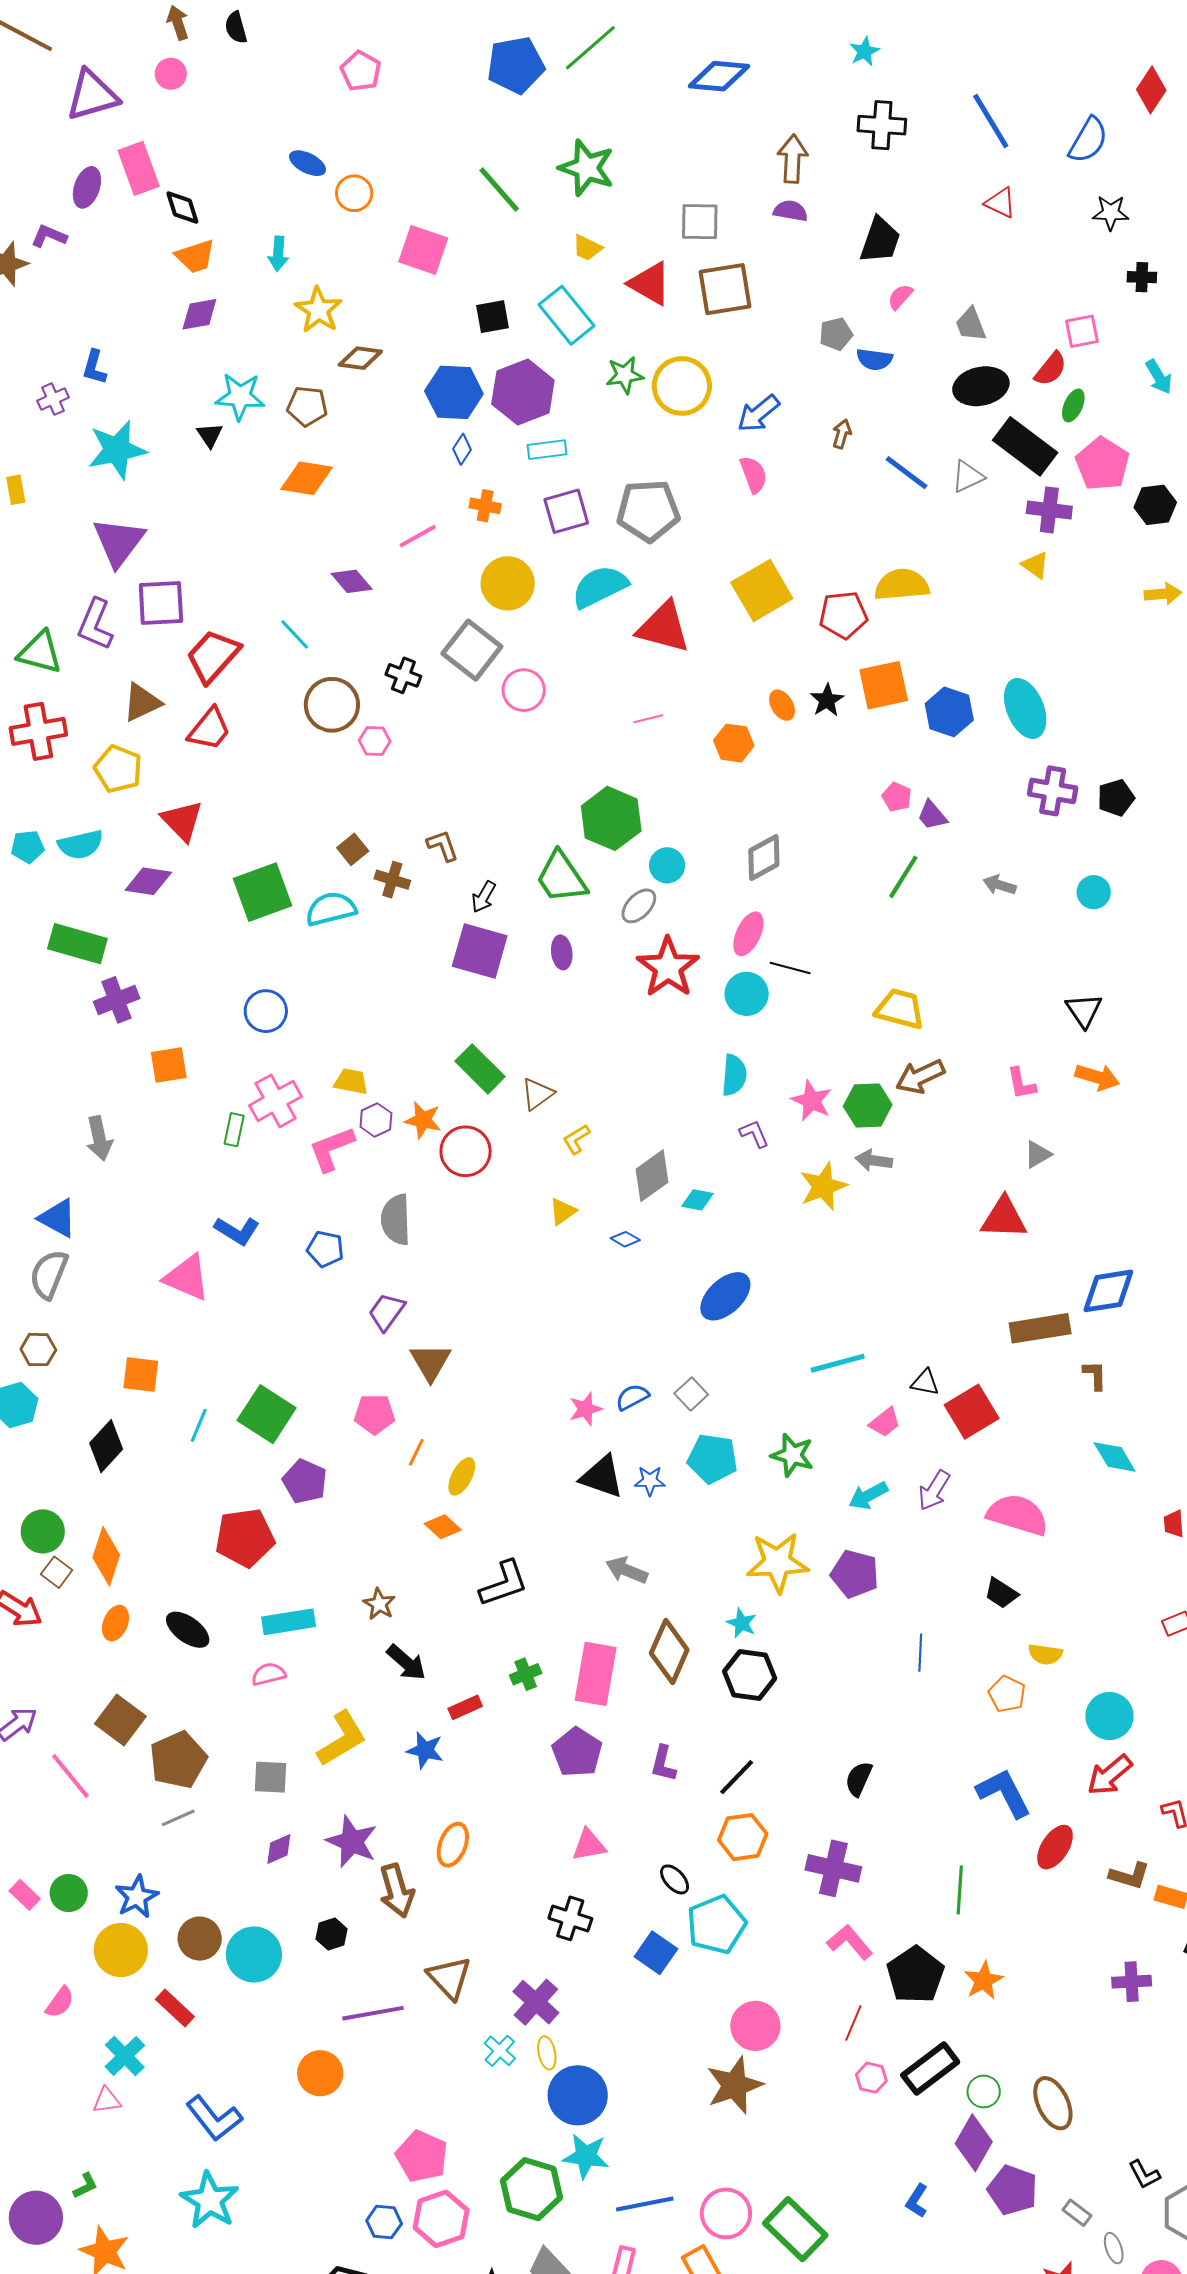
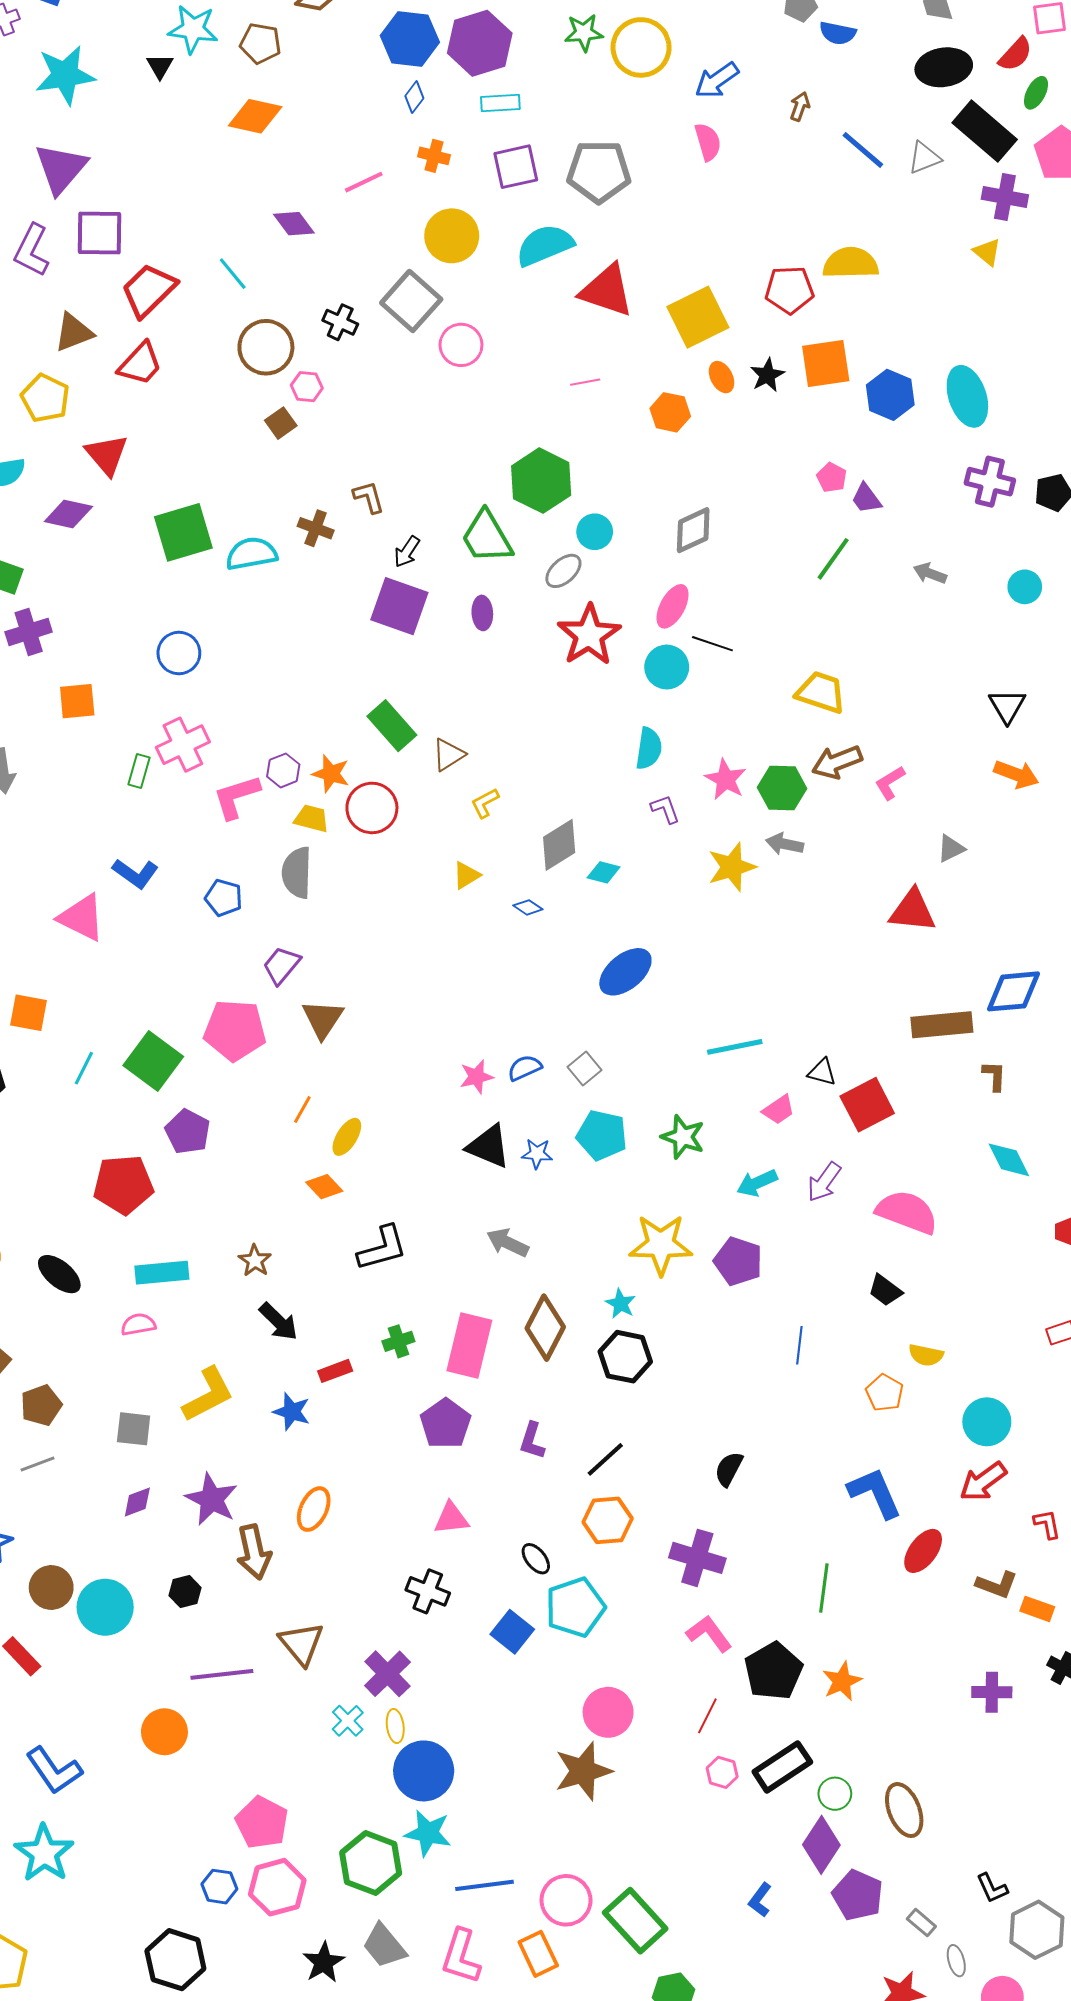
yellow square: (762, 590) -> (698, 317), moved
brown square: (353, 849) -> (281, 423), moved
yellow trapezoid: (351, 1081) -> (312, 818), moved
pink L-shape: (1021, 1084) -> (890, 783), moved, turned 66
pink pentagon: (375, 1414) -> (235, 1030), moved, size x1.5
brown pentagon: (178, 1760) -> (41, 1405), size x0.7

